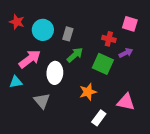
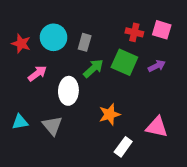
red star: (17, 22) -> (21, 44), moved
red cross: (109, 39) -> (134, 32), moved
pink arrow: (30, 59) -> (37, 73), size x0.7
green square: (103, 64) -> (124, 62), moved
cyan triangle: (16, 82) -> (20, 122), moved

